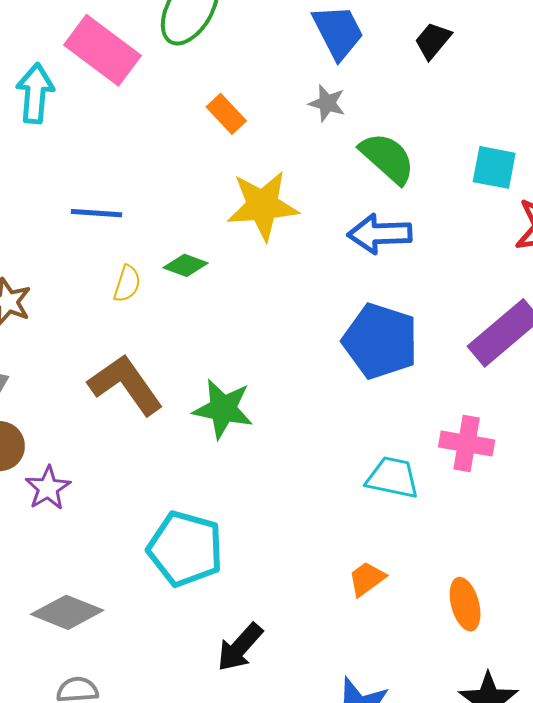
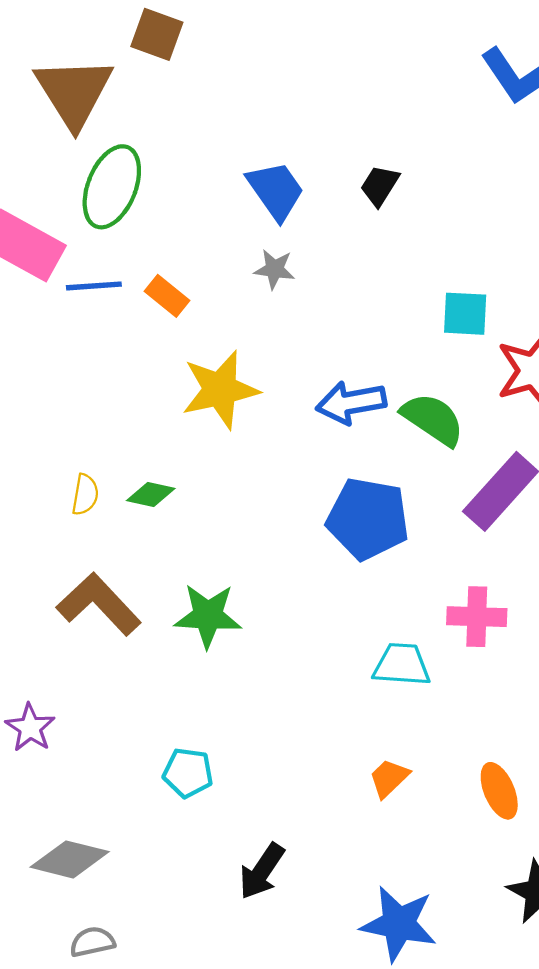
green semicircle: (387, 158) -> (433, 419), moved
blue line: (97, 213) -> (94, 286), moved
green diamond: (186, 265) -> (151, 495), moved
cyan pentagon: (185, 549) -> (188, 773), size x0.6

